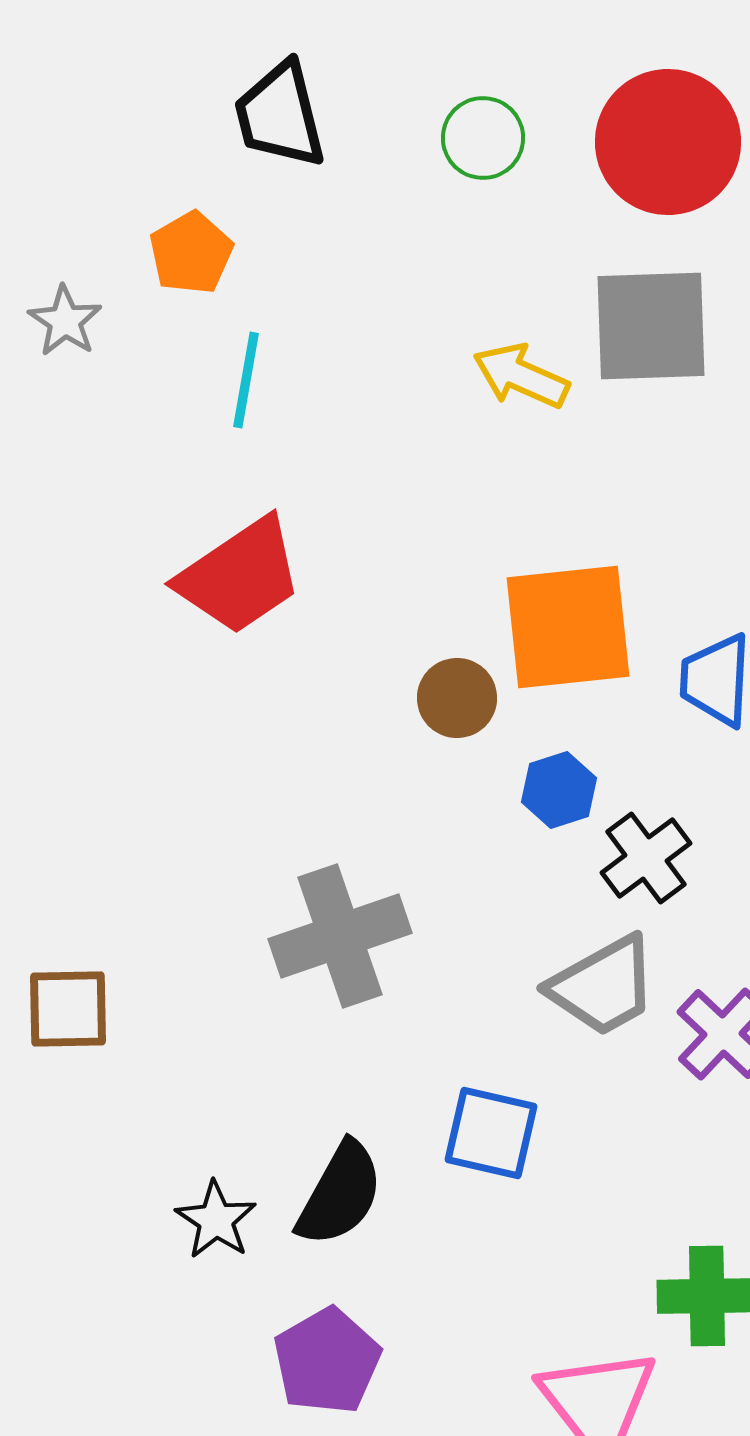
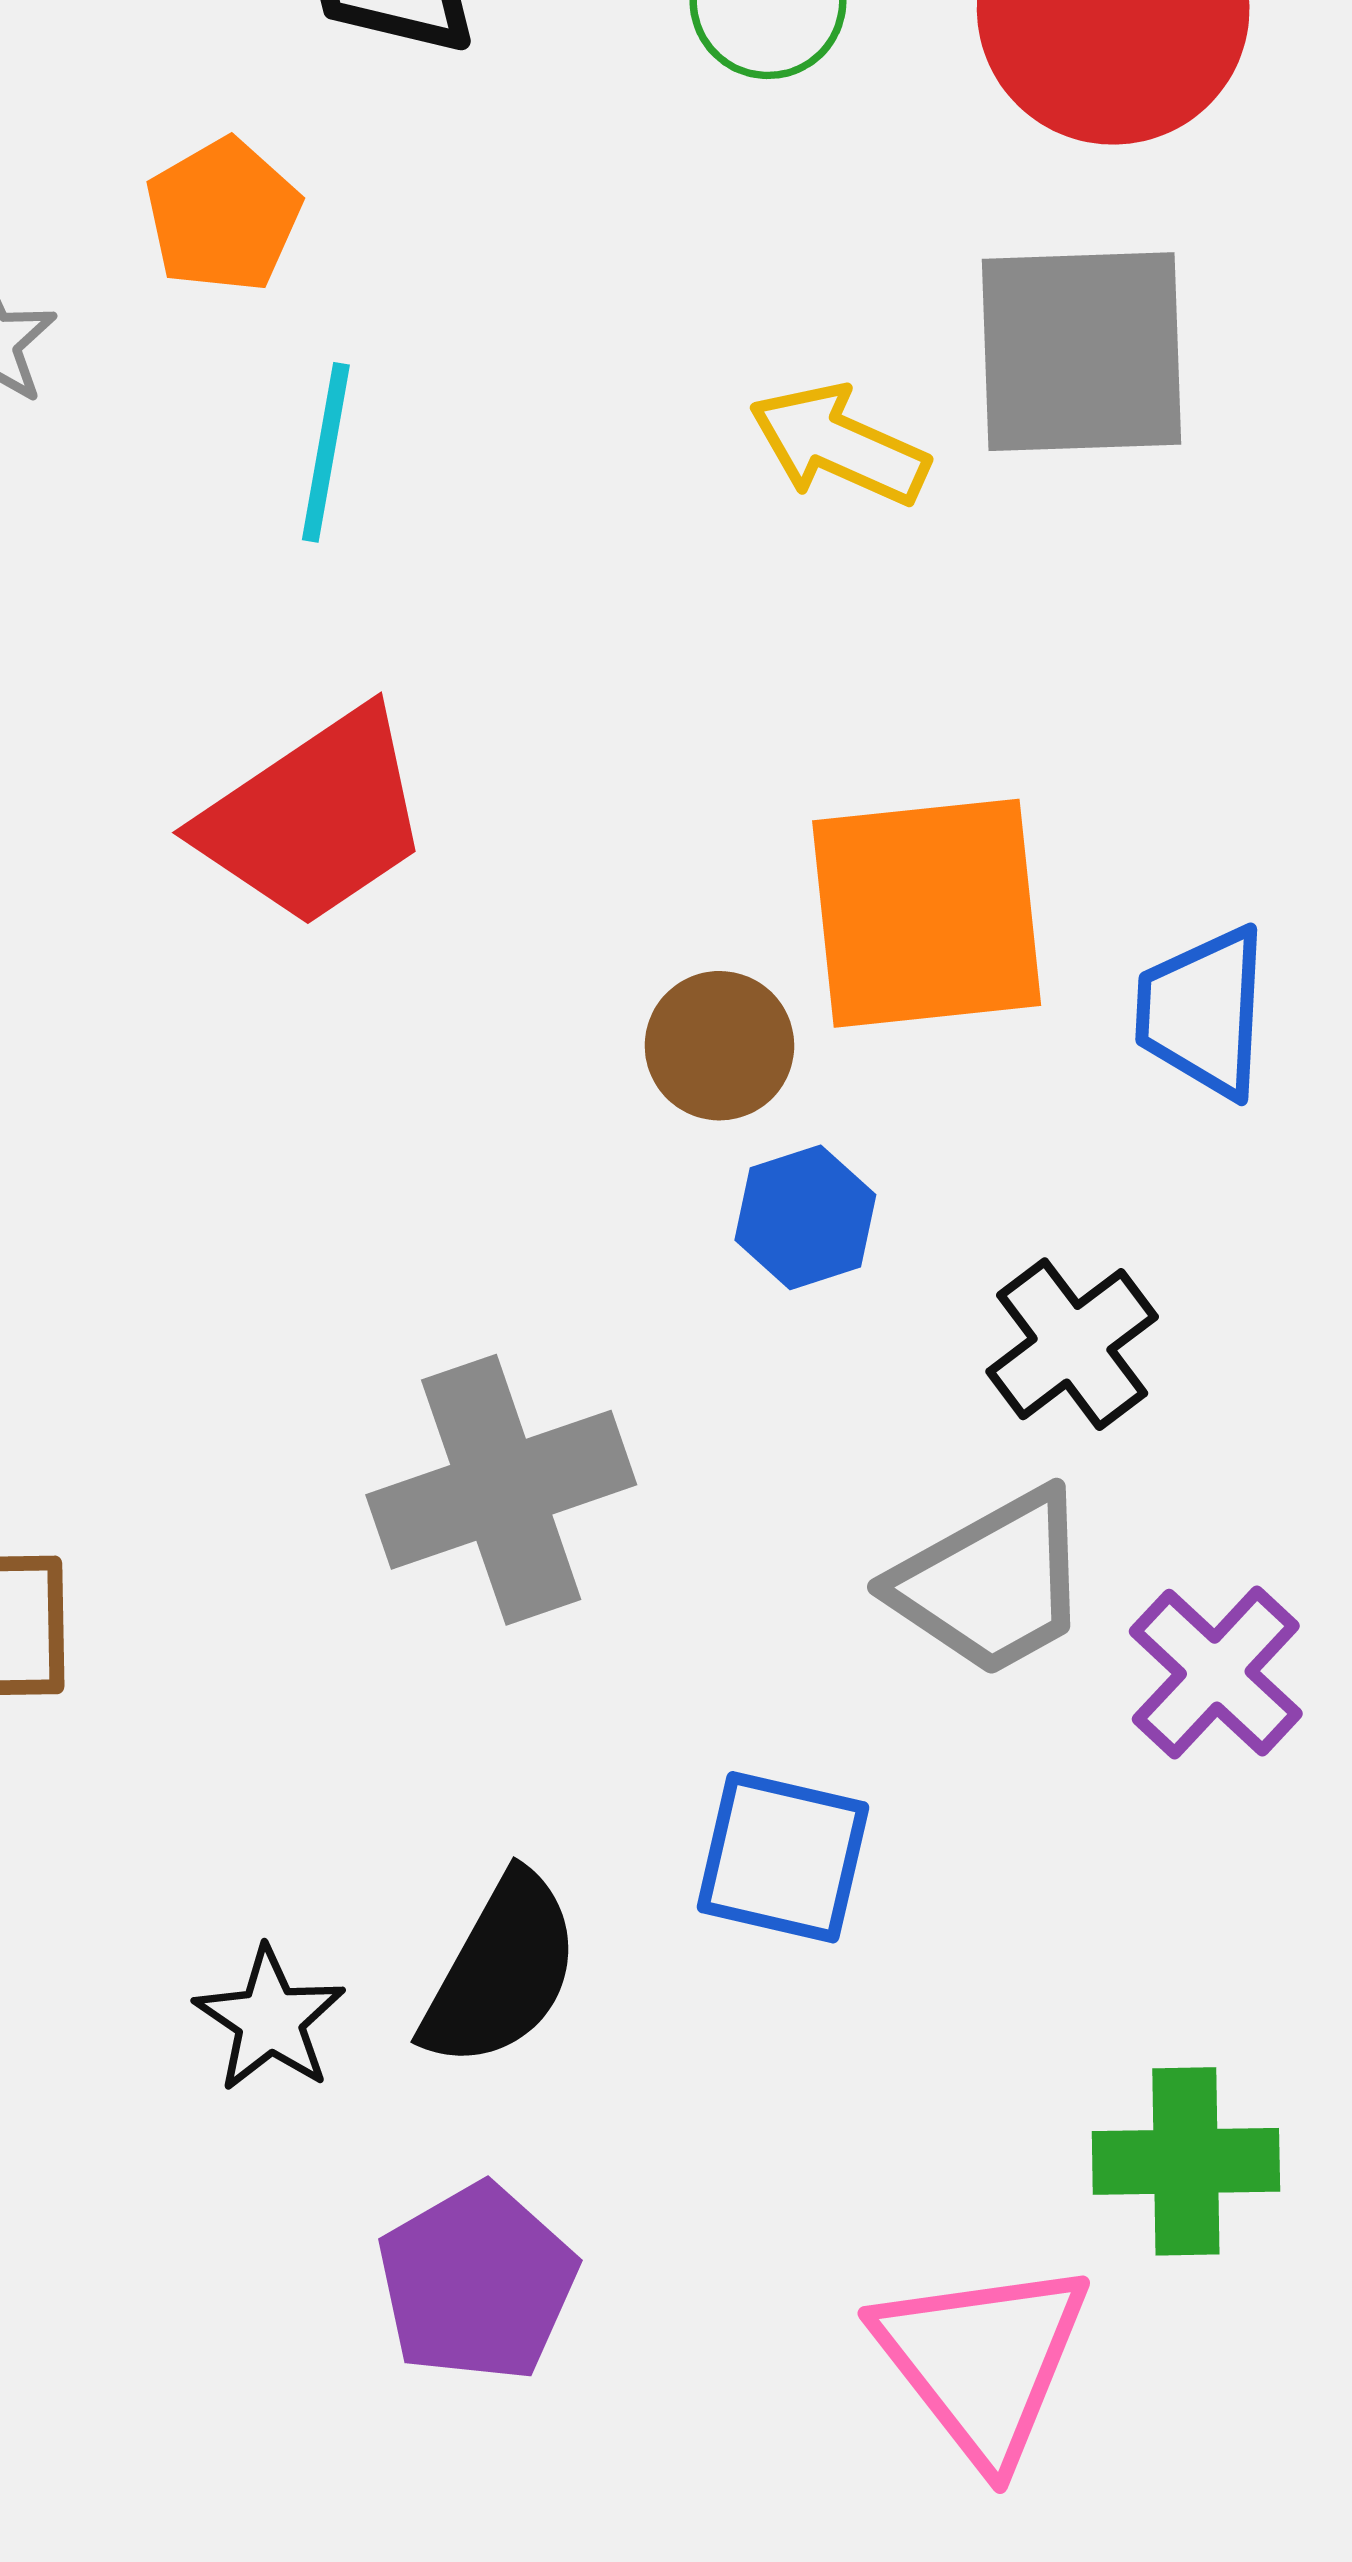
blue hexagon: (559, 790) -> (805, 1217), moved

